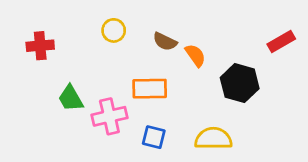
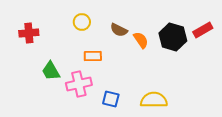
black hexagon: (240, 83) -> (173, 37), moved
orange rectangle: (150, 89) -> (93, 56), moved, size x0.7

